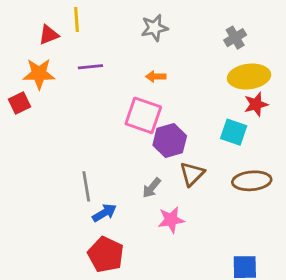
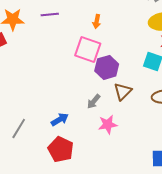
orange arrow: (156, 77) -> (97, 21), turned -80
gray line: (86, 186) -> (19, 128), moved, turned 40

